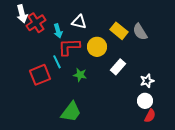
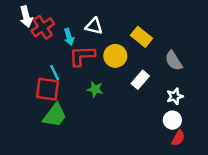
gray semicircle: (140, 32) -> (174, 61), moved
cyan line: (57, 62) -> (55, 73), moved
red square: (40, 75) -> (48, 89), turned 30
green trapezoid: (71, 112) -> (55, 115), moved

